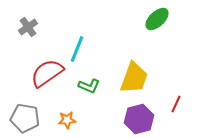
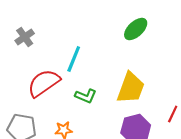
green ellipse: (157, 19) -> (136, 29), moved

